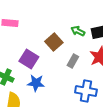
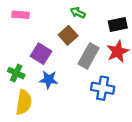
green arrow: (78, 31) -> (78, 13), moved
gray rectangle: (73, 61) -> (89, 56), size x1.6

